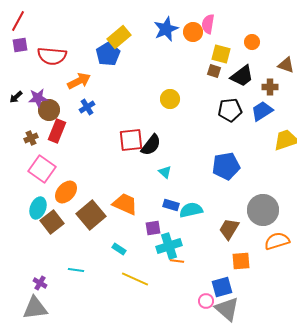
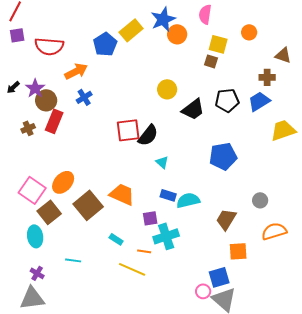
orange circle: (193, 32) -> (177, 34), moved
yellow rectangle: (119, 37) -> (131, 30), moved
black trapezoid: (242, 76) -> (193, 109), moved
purple star: (38, 98) -> (35, 88), turned -30
pink square: (42, 169) -> (32, 190), moved
cyan ellipse: (38, 208) -> (35, 236), moved, turned -30
gray circle: (263, 210) -> (260, 200), size x0.5
orange line: (177, 261) -> (144, 251), moved

